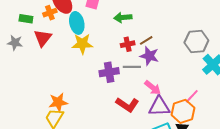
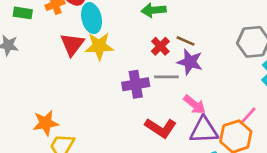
red triangle: (43, 38) -> (72, 44), moved
brown line: (146, 40) -> (185, 41), turned 56
red cross: (128, 44) -> (160, 46), turned -32
orange star: (58, 102) -> (46, 123), moved

